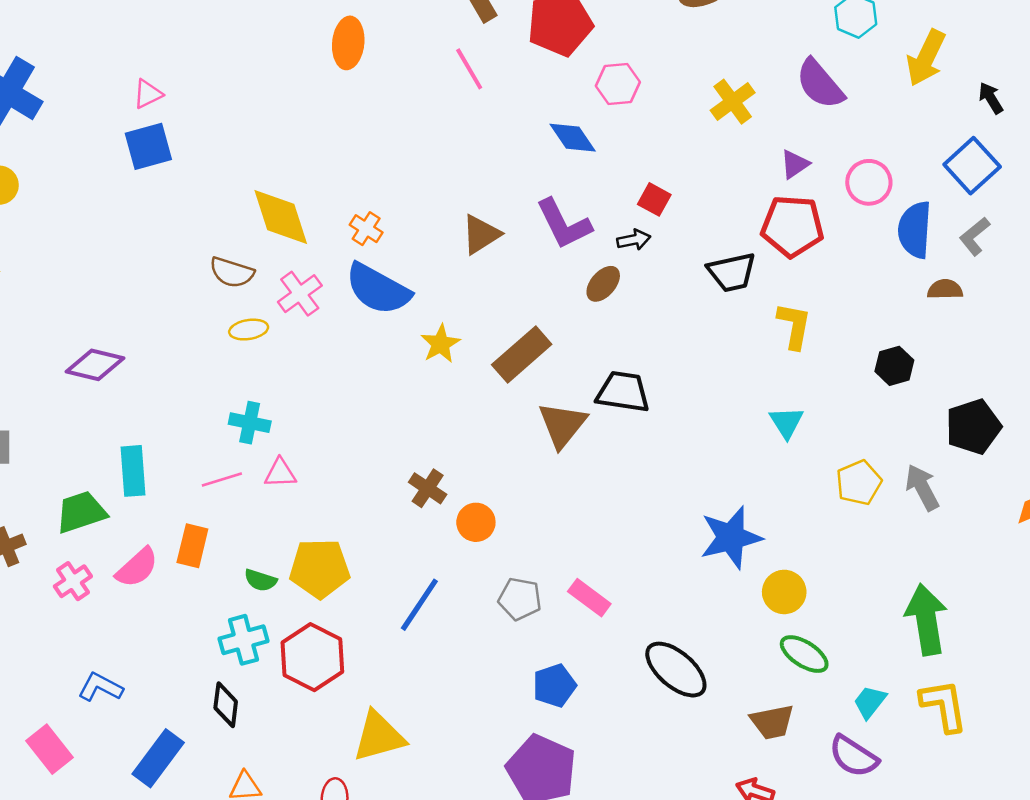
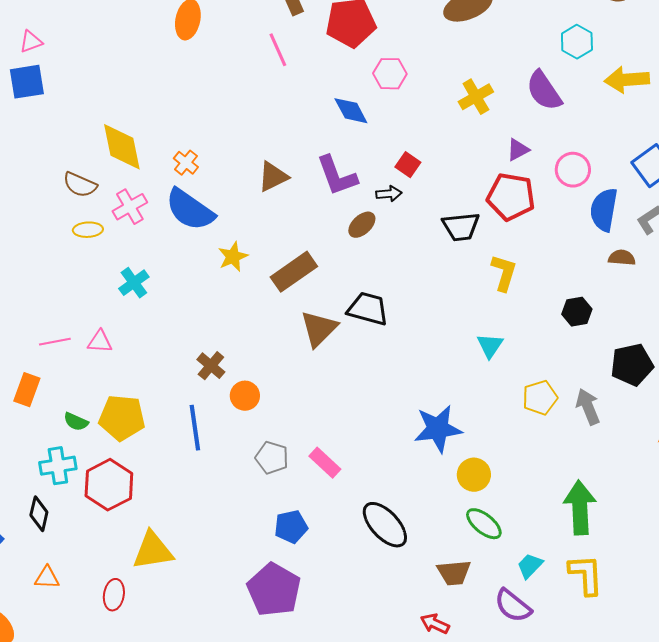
yellow arrow: (926, 58) -> (627, 80), turned 54
cyan cross: (250, 423) -> (134, 283), moved, turned 36
blue line: (419, 605) -> (195, 428), moved, turned -48

